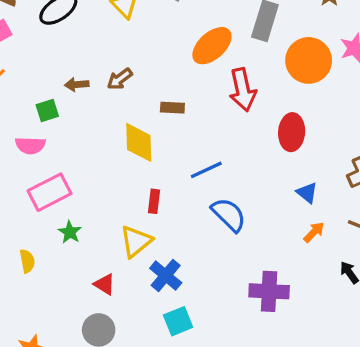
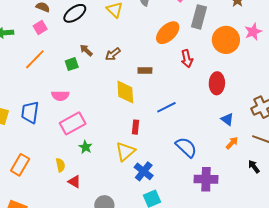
brown arrow: (77, 84) -> (86, 50), moved, turned 48
red arrow: (243, 90) -> (187, 59), size x0.7
green square: (47, 111) -> (72, 64), moved
blue semicircle: (229, 215) -> (186, 147), moved
red triangle: (105, 284) -> (74, 182), moved

